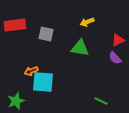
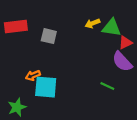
green triangle: (80, 48) -> (112, 28), moved
purple semicircle: (115, 58) -> (122, 62), size x1.5
green line: (101, 101) -> (107, 86), moved

